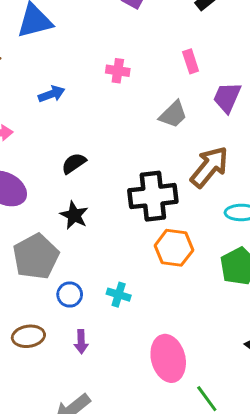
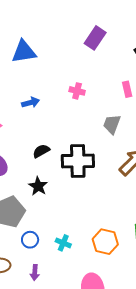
gray trapezoid: (173, 114) -> (112, 124), turned 150
black cross: (153, 196) -> (78, 161), moved
orange hexagon: (174, 248) -> (105, 242), moved

